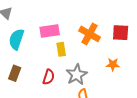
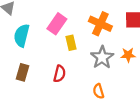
pink rectangle: (50, 31) -> (57, 24), turned -42
gray star: (77, 75) -> (102, 57), moved

